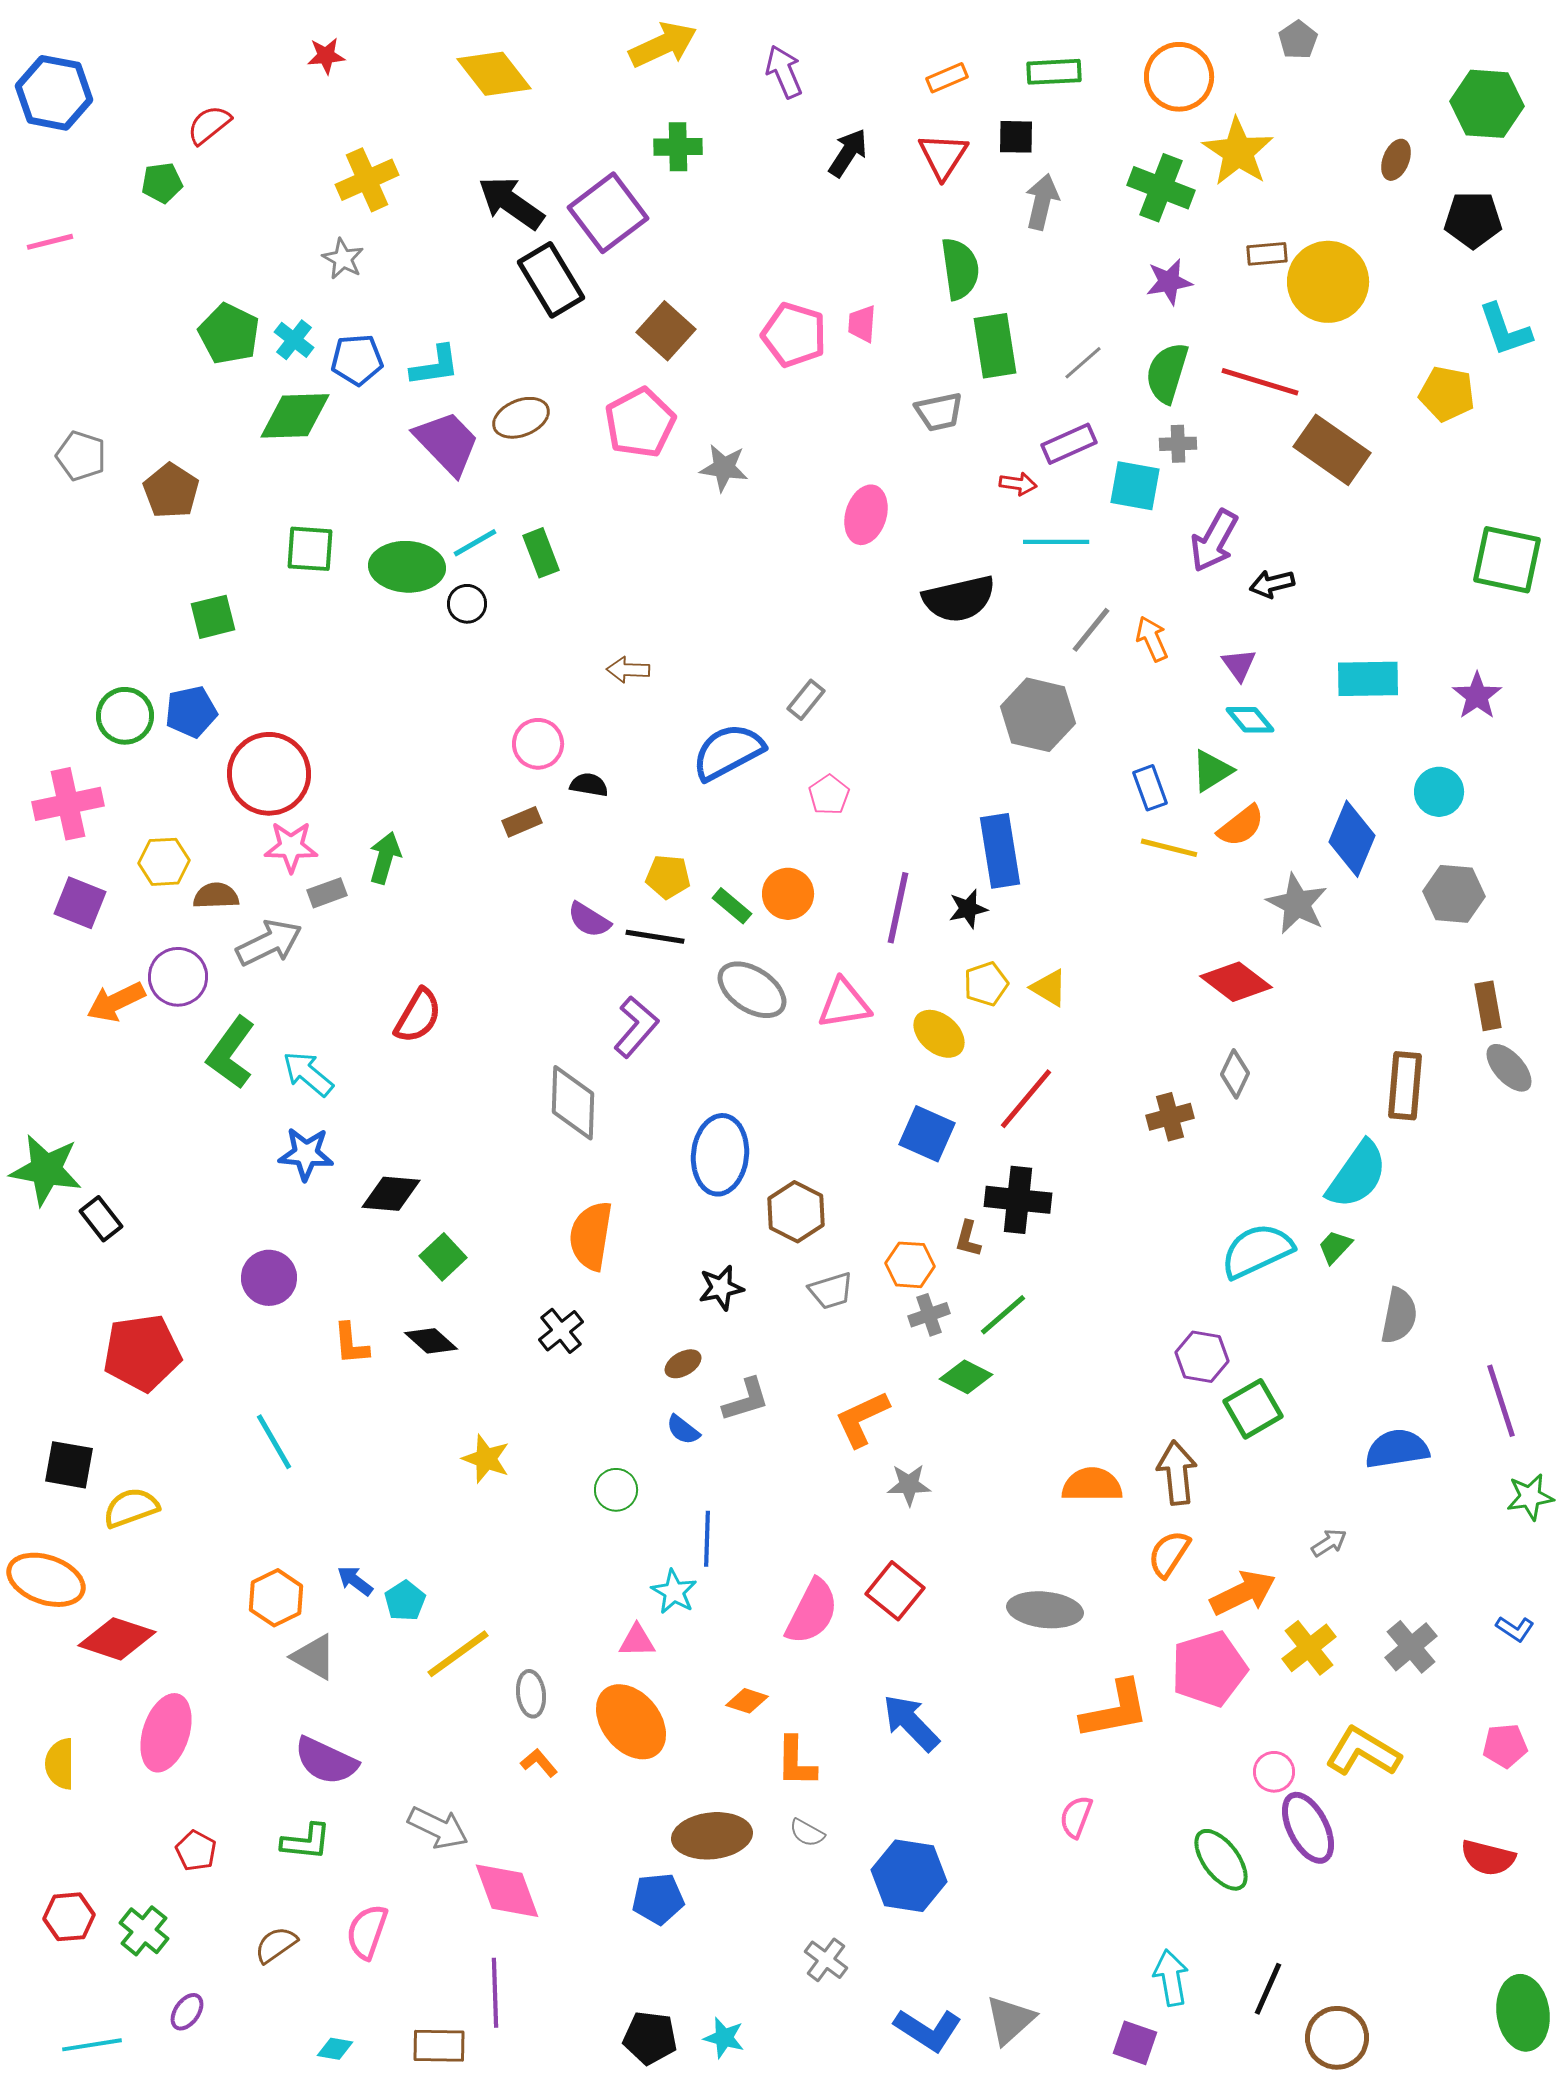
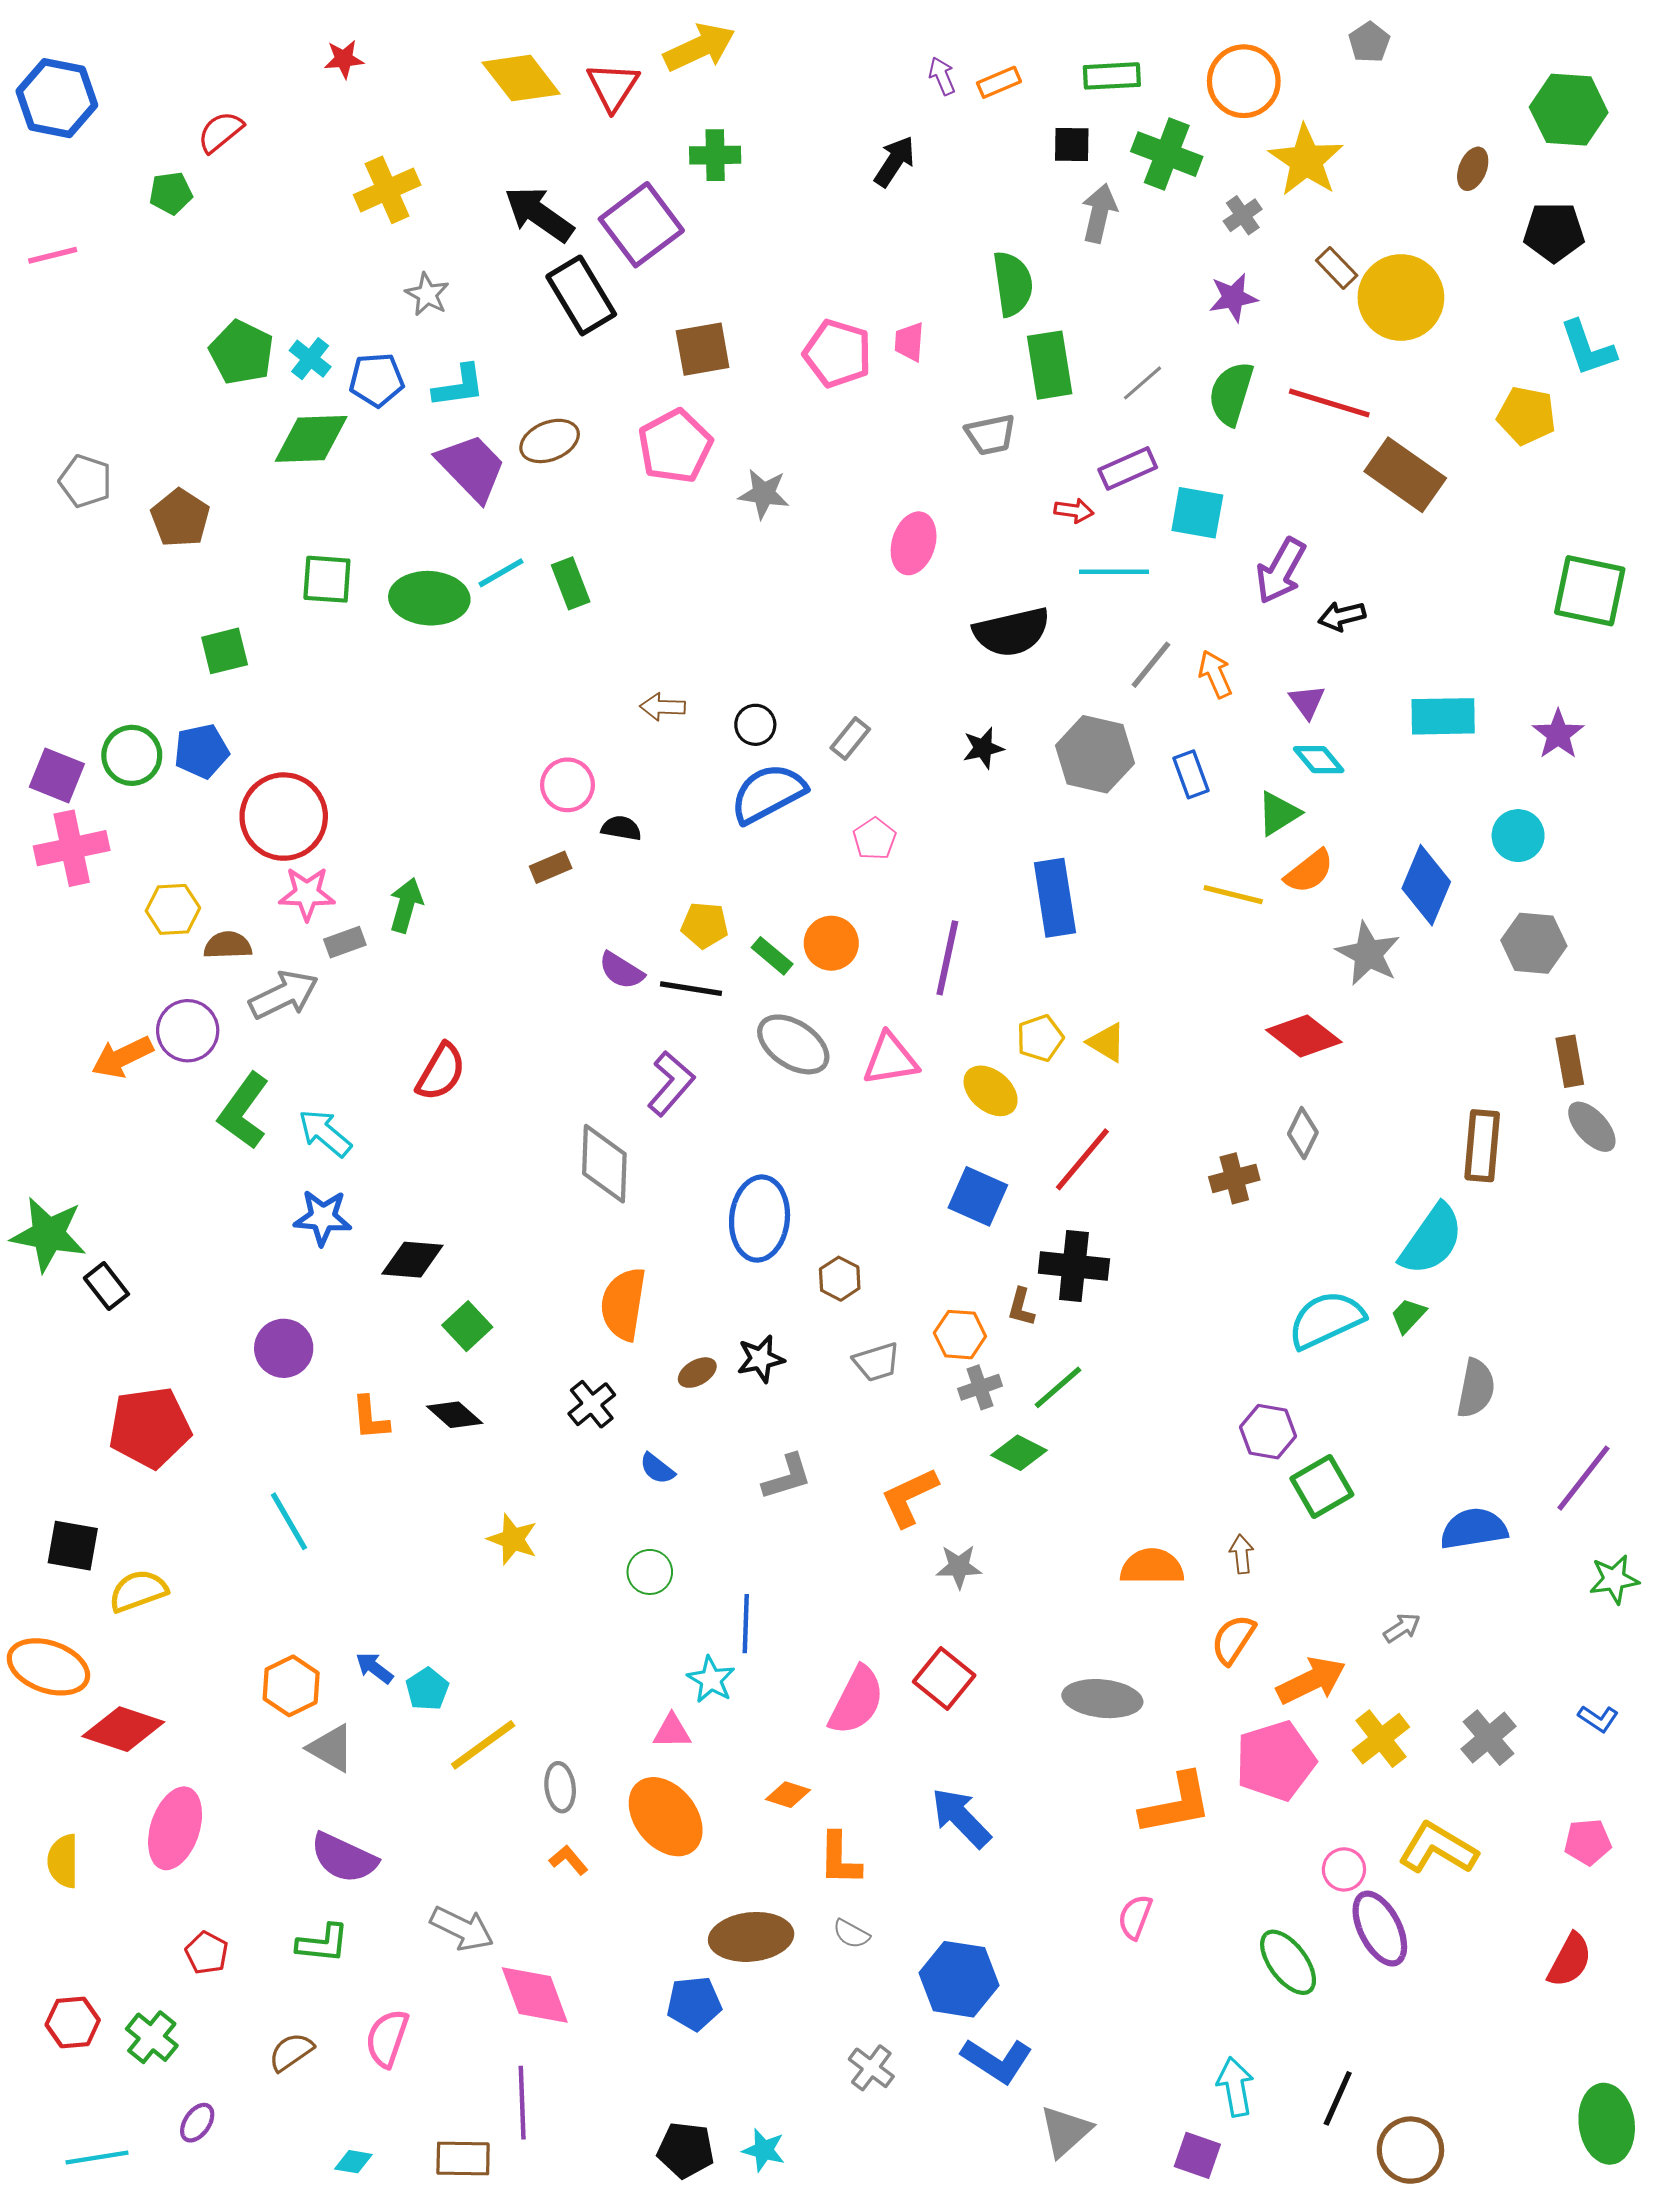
purple arrow: (784, 72) -> (942, 76), moved, size x0.7
red triangle: (943, 156) -> (613, 87), moved
green cross: (1161, 188) -> (1167, 154), moved
brown rectangle: (1267, 254) -> (1337, 268), turned 51
gray star: (343, 259) -> (427, 294), moved
brown square: (666, 331) -> (703, 349), turned 38
gray cross: (1178, 444) -> (1243, 215), moved, turned -33
black circle: (467, 604) -> (755, 725), moved
blue rectangle: (1150, 788) -> (1191, 774), moved
purple square: (80, 903) -> (57, 775), moved
black star: (968, 909) -> (983, 748), moved
brown hexagon: (796, 1212) -> (840, 1279), size x0.7
brown ellipse: (683, 1364) -> (697, 1373), moved
purple line: (1501, 1401) -> (1583, 1478), turned 56
blue semicircle: (683, 1430) -> (657, 1469), moved
brown arrow: (1177, 1473) -> (1242, 1554), size x0.6
red semicircle: (1488, 1858) -> (1570, 1960), turned -76
blue L-shape: (928, 2030) -> (997, 2060), moved

